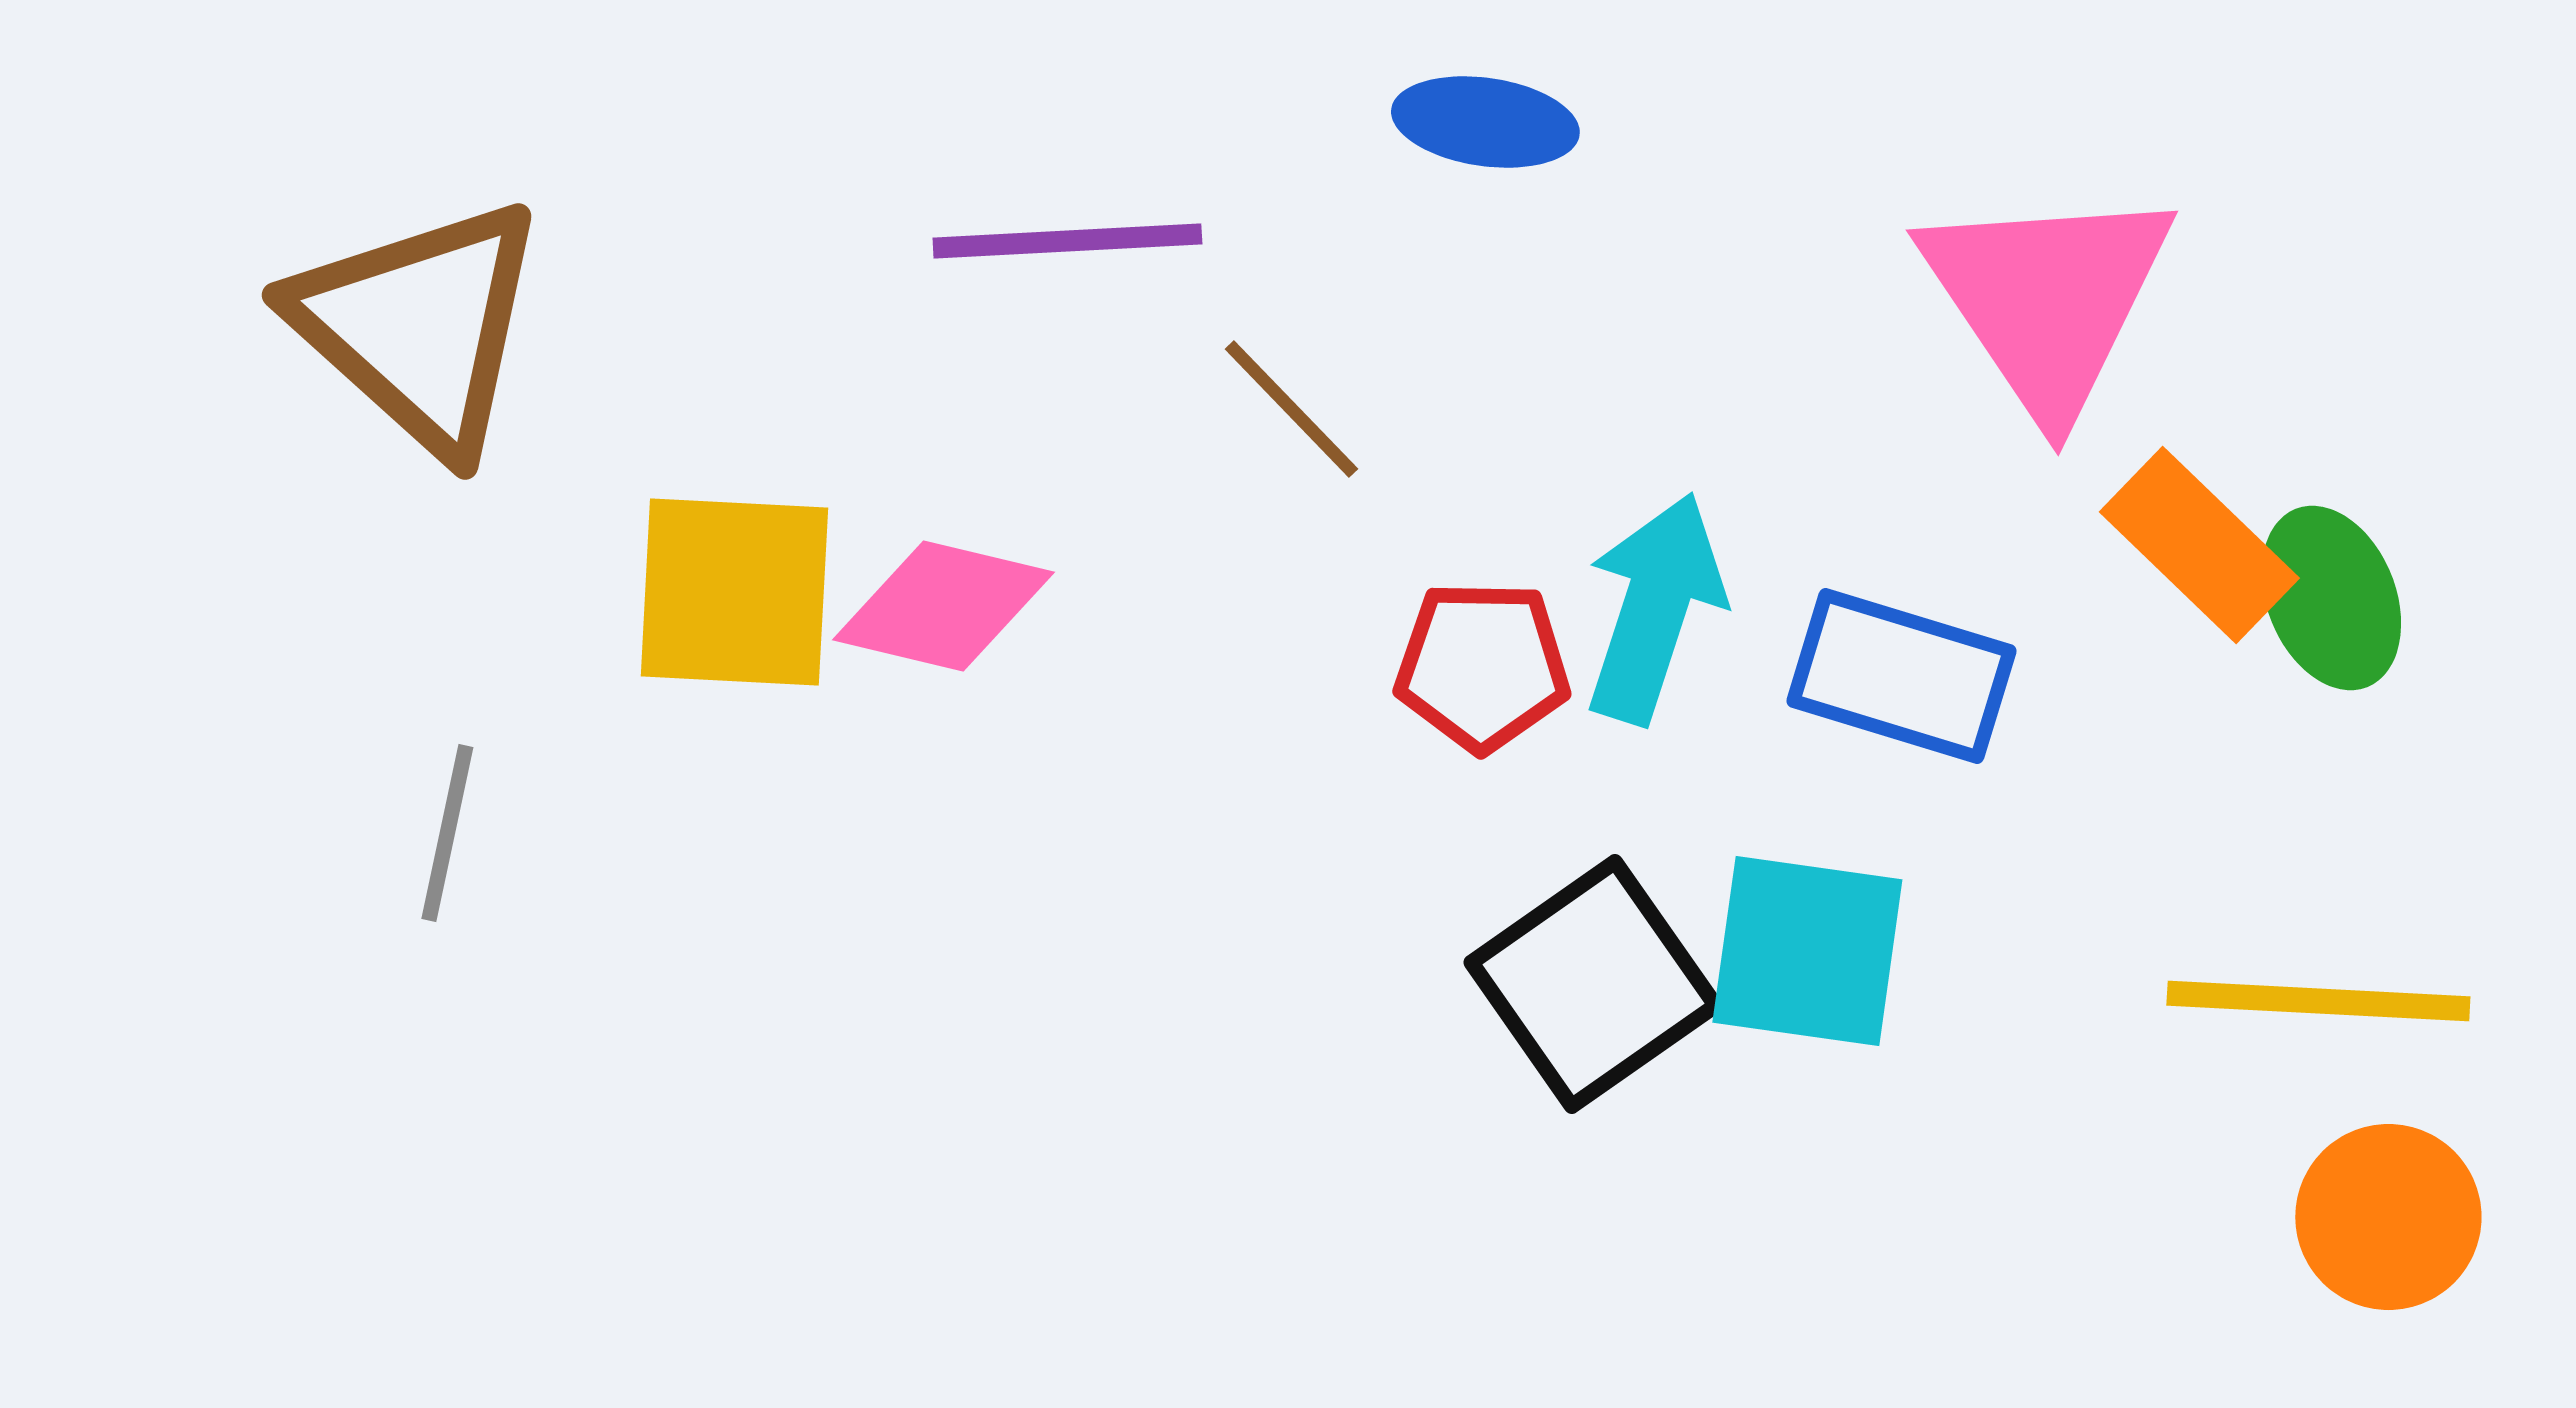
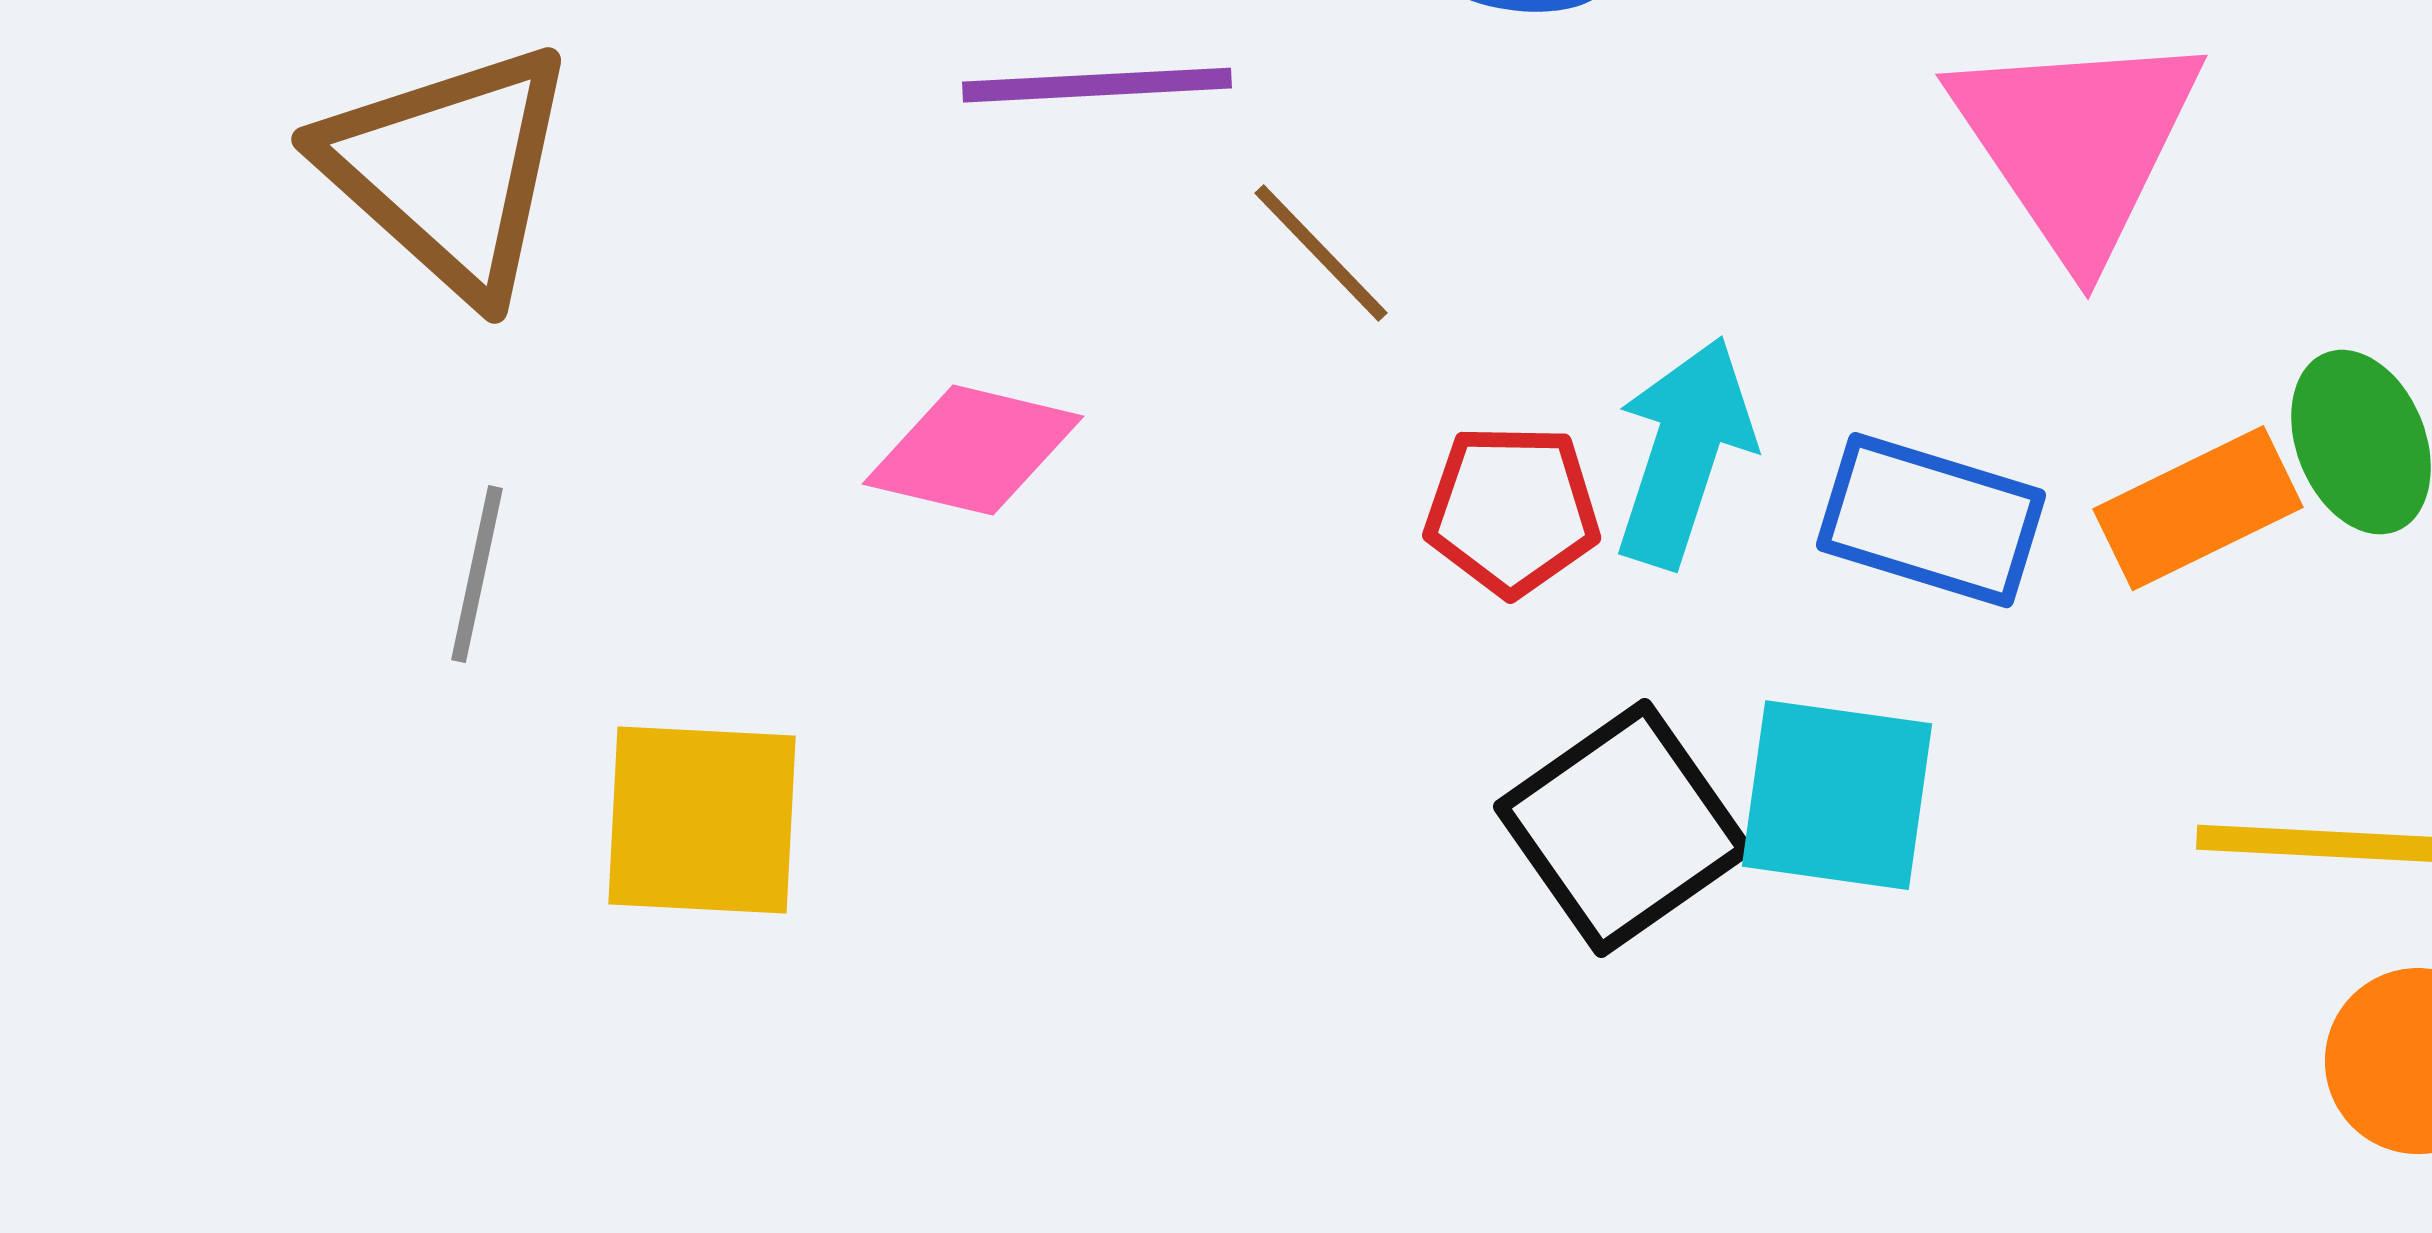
orange rectangle: (2199, 545) -> (2198, 508), moved, turned -70
yellow square: (734, 592) -> (702, 820), moved
gray line: (447, 833) -> (477, 574), moved

